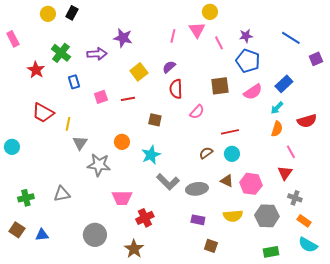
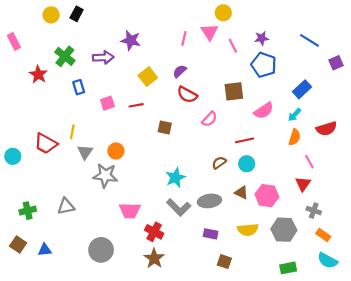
red semicircle: (176, 89) -> (187, 95), turned -60
pink semicircle: (253, 92) -> (264, 111), moved
red trapezoid: (43, 113) -> (46, 144), moved
orange circle: (122, 142) -> (116, 151), moved
cyan star: (151, 155) -> (175, 178), moved
gray L-shape: (168, 182) -> (179, 207), moved
red cross: (145, 218) -> (154, 232), turned -36
brown star: (134, 249) -> (154, 258), moved

